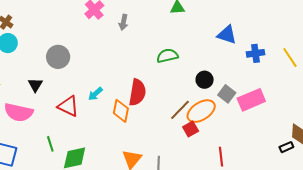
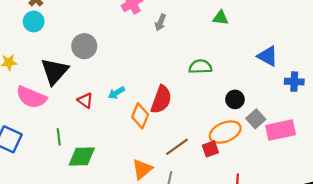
black triangle: (35, 85) -> (55, 71), size x1.8
red triangle: (68, 106) -> (85, 100), size x0.7
brown line: (180, 110) -> (177, 147), moved

